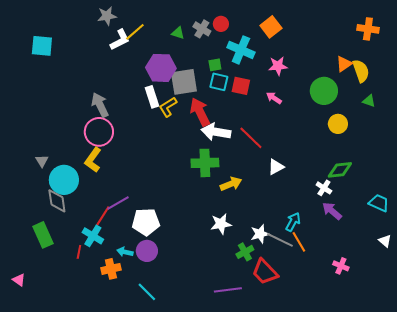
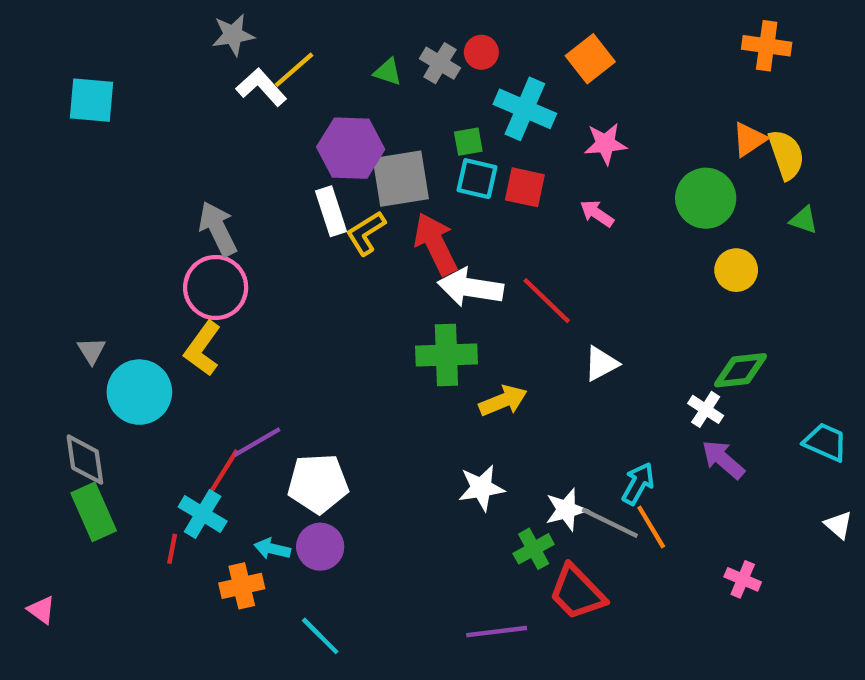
orange cross: (368, 29) -> (767, 46), moved
white L-shape: (120, 40) -> (261, 87), turned -105
gray diamond: (57, 201) -> (85, 460), moved

